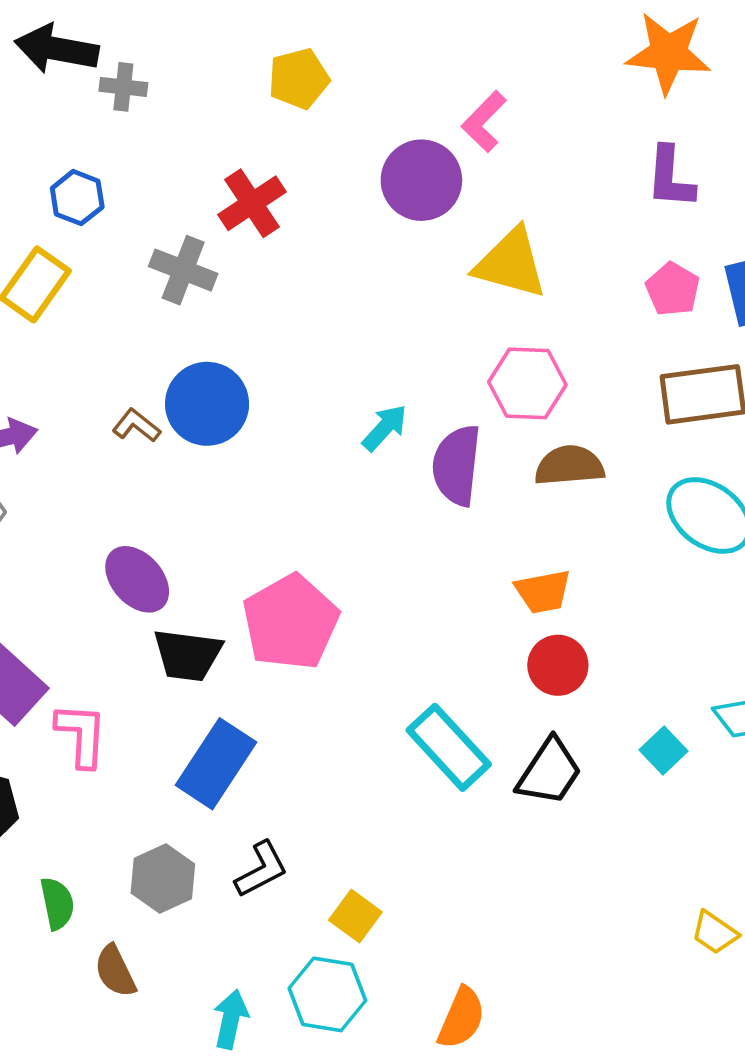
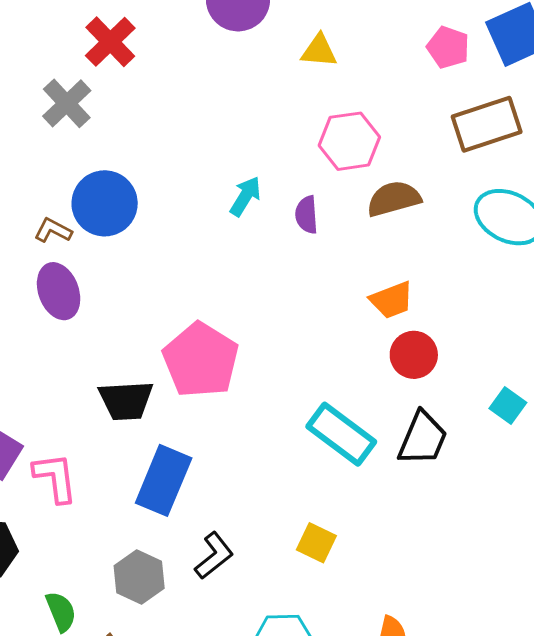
yellow triangle: (511, 263) -> (319, 51), size x0.6
gray cross: (183, 270) -> (67, 103), turned 36
purple semicircle: (457, 465) -> (307, 215), size x0.6
purple ellipse: (137, 579) -> (59, 291), moved, turned 32
yellow square: (355, 916) -> (316, 543), moved

